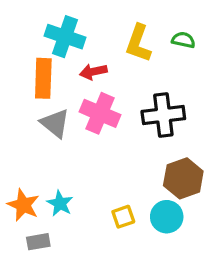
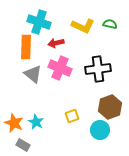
yellow L-shape: (138, 43) -> (83, 26), turned -85
yellow square: (123, 217) -> (72, 116), moved
gray rectangle: (38, 242) -> (23, 145), turned 40

